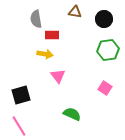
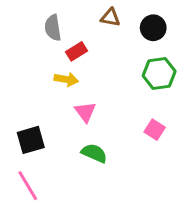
red rectangle: (52, 35) -> (77, 51), turned -32
green semicircle: (72, 114) -> (94, 153), moved

